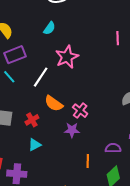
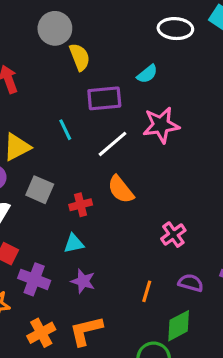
purple rectangle: (15, 55) -> (104, 98), moved
pink cross: (80, 111) -> (173, 235), moved
purple star: (72, 130) -> (83, 281), moved

